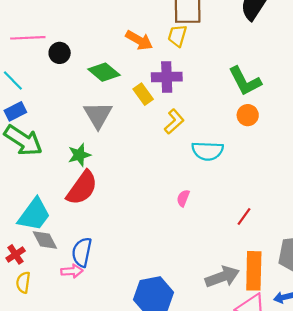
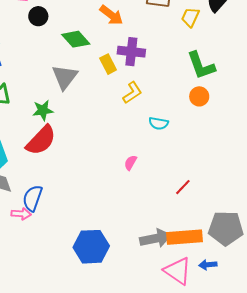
yellow trapezoid: (177, 36) -> (190, 17), moved
cyan semicircle: (208, 151) -> (159, 123), size x0.7
orange rectangle: (254, 271) -> (185, 237), turned 76

